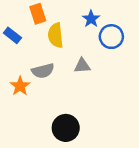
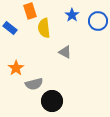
blue circle: (111, 37) -> (98, 21), moved
gray triangle: (82, 66) -> (65, 52), turned 32
gray semicircle: (43, 71) -> (34, 84), moved

